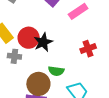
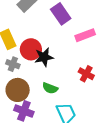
red cross: (88, 49) -> (86, 74), turned 35
brown circle: (38, 84) -> (18, 90), moved

